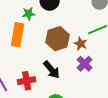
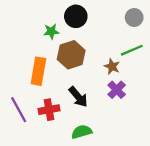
orange rectangle: (18, 35) -> (38, 71), moved
brown hexagon: (58, 39) -> (71, 55), moved

